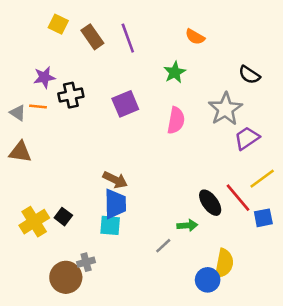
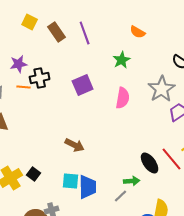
orange line: (38, 106) -> (24, 87), moved
blue trapezoid: (115, 204) -> (88, 187), moved
gray line: (163, 246) -> (121, 196), moved

